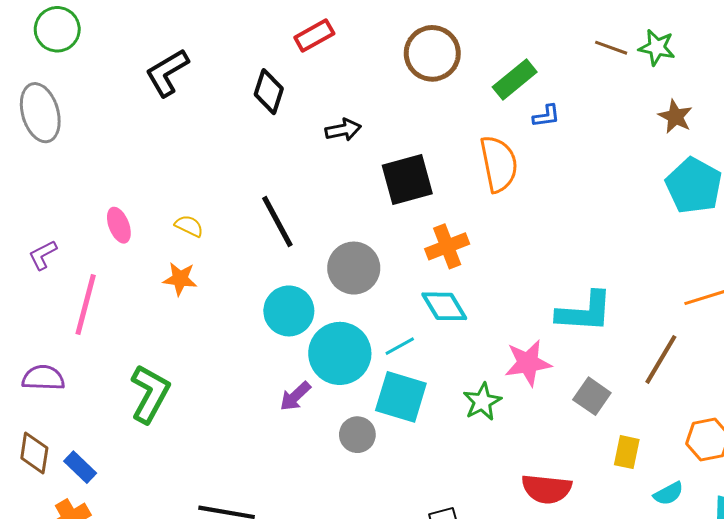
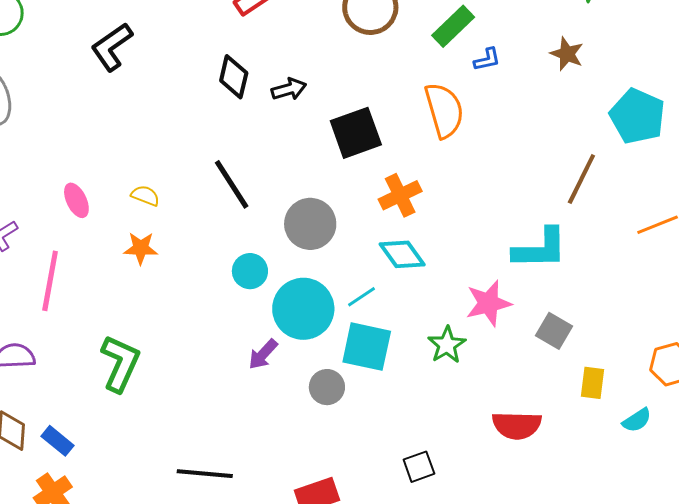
black diamond: (269, 92) -> (234, 77), moved
brown star: (675, 117) -> (567, 54), moved
cyan circle: (289, 311) -> (250, 271), size x0.7
brown line: (661, 359) -> (581, 179), moved

